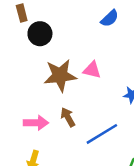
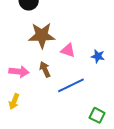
pink triangle: (92, 70) -> (68, 50), moved

